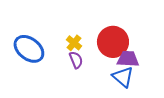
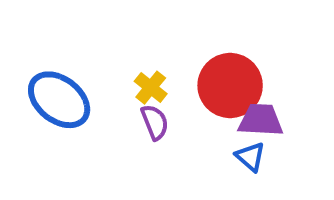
blue triangle: (123, 77) -> (250, 157), size x0.7

